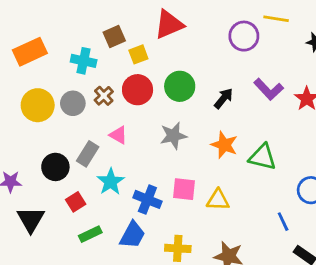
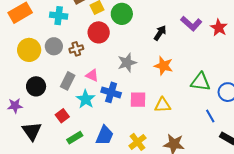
green circle: (180, 86) -> (122, 14), moved
brown cross: (104, 96) -> (76, 49), moved, turned 32
pink triangle: (118, 135) -> (92, 75), moved
green triangle: (262, 157) -> (200, 82), moved
black circle: (55, 167) -> (36, 86), moved
blue cross: (147, 199) -> (111, 92), moved
yellow cross: (178, 248) -> (137, 142), turned -36

